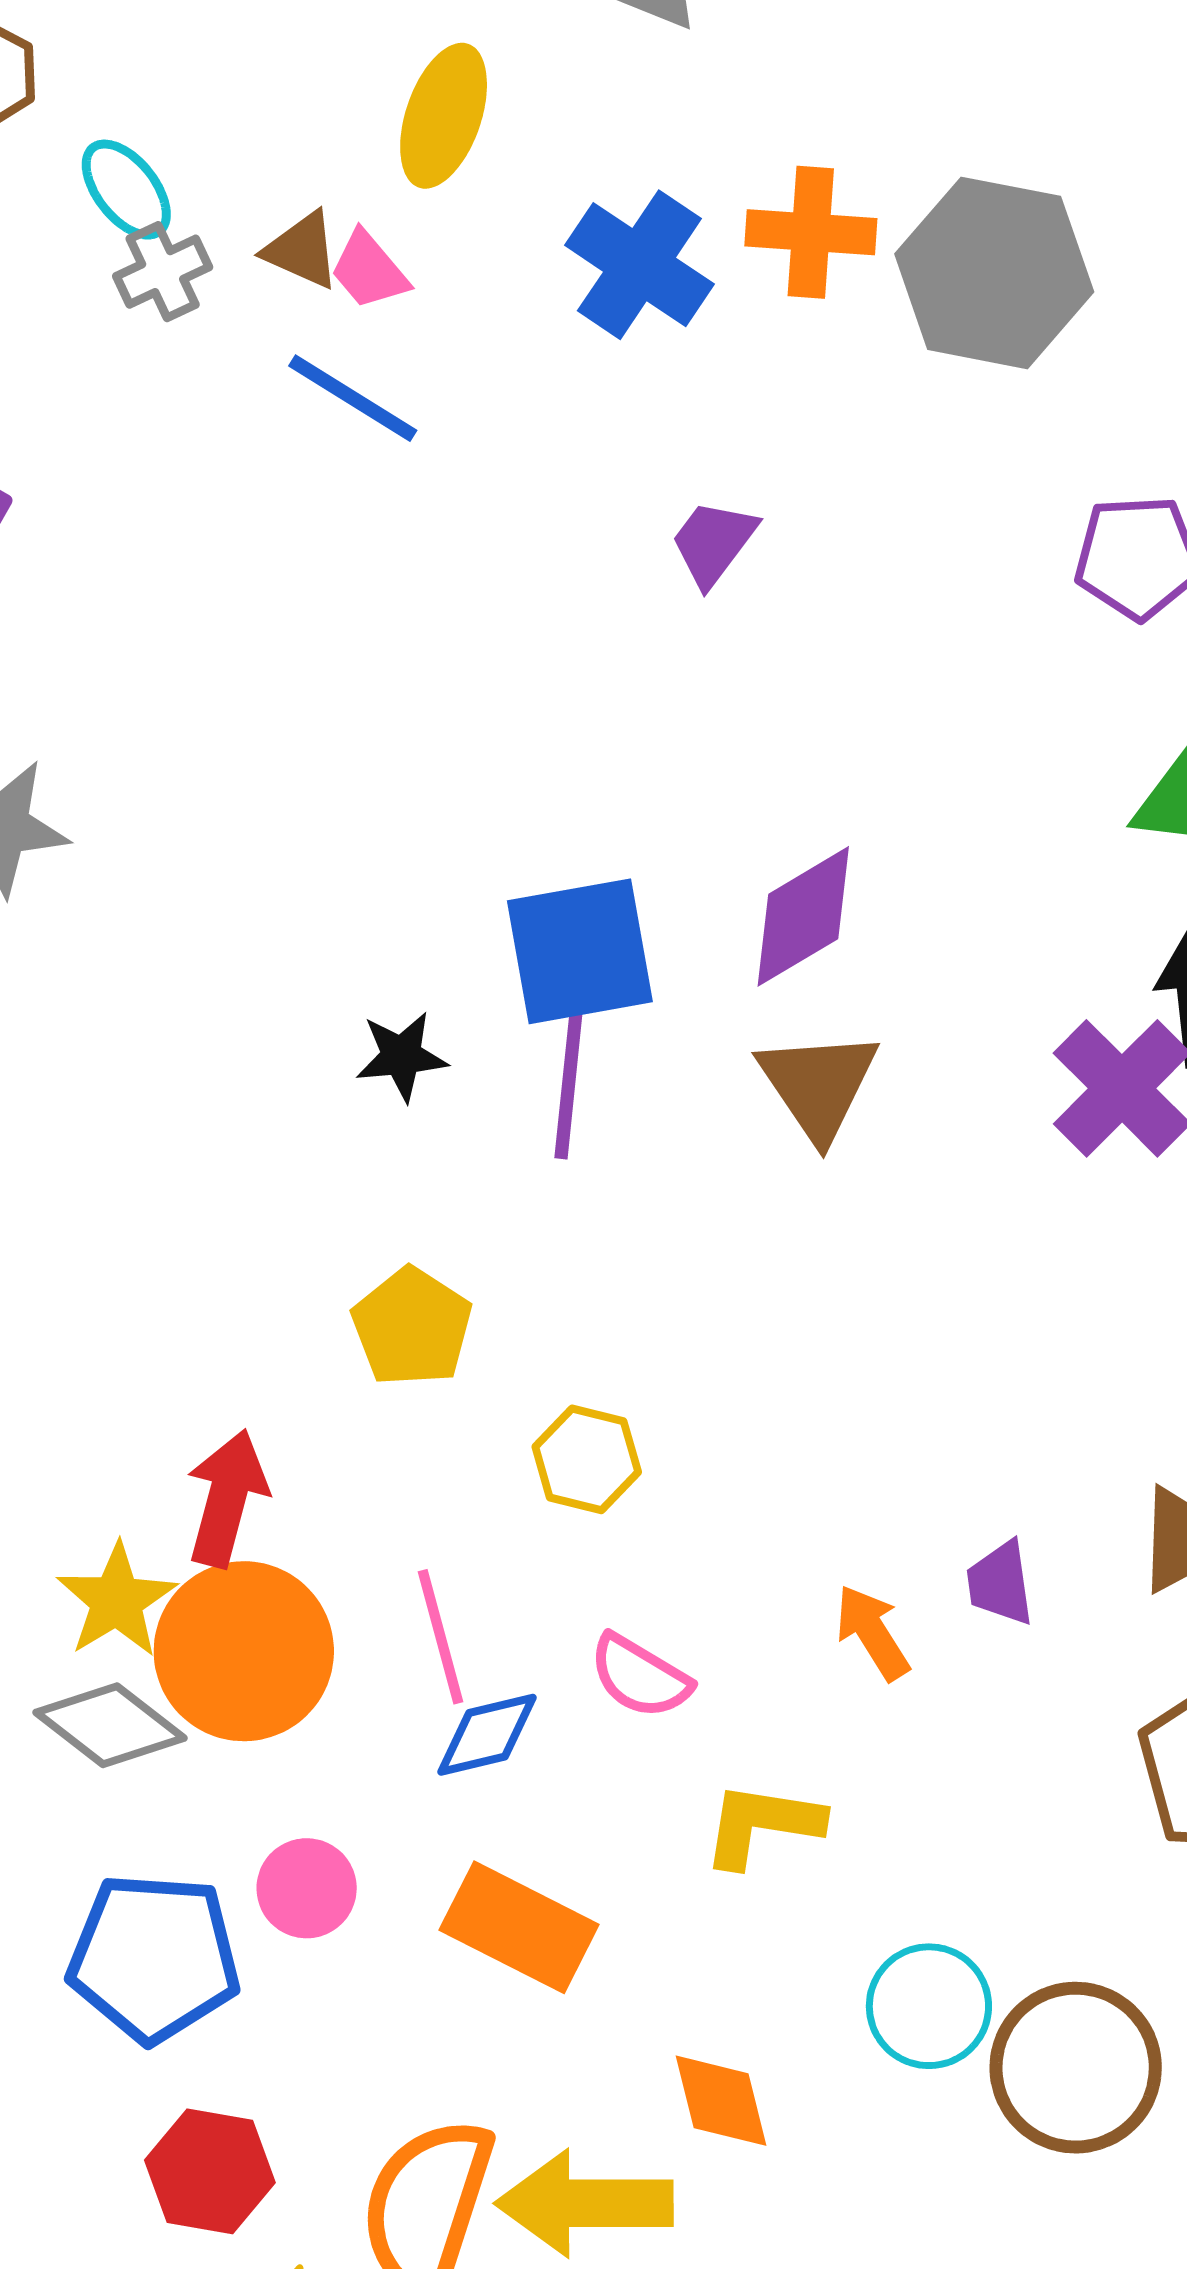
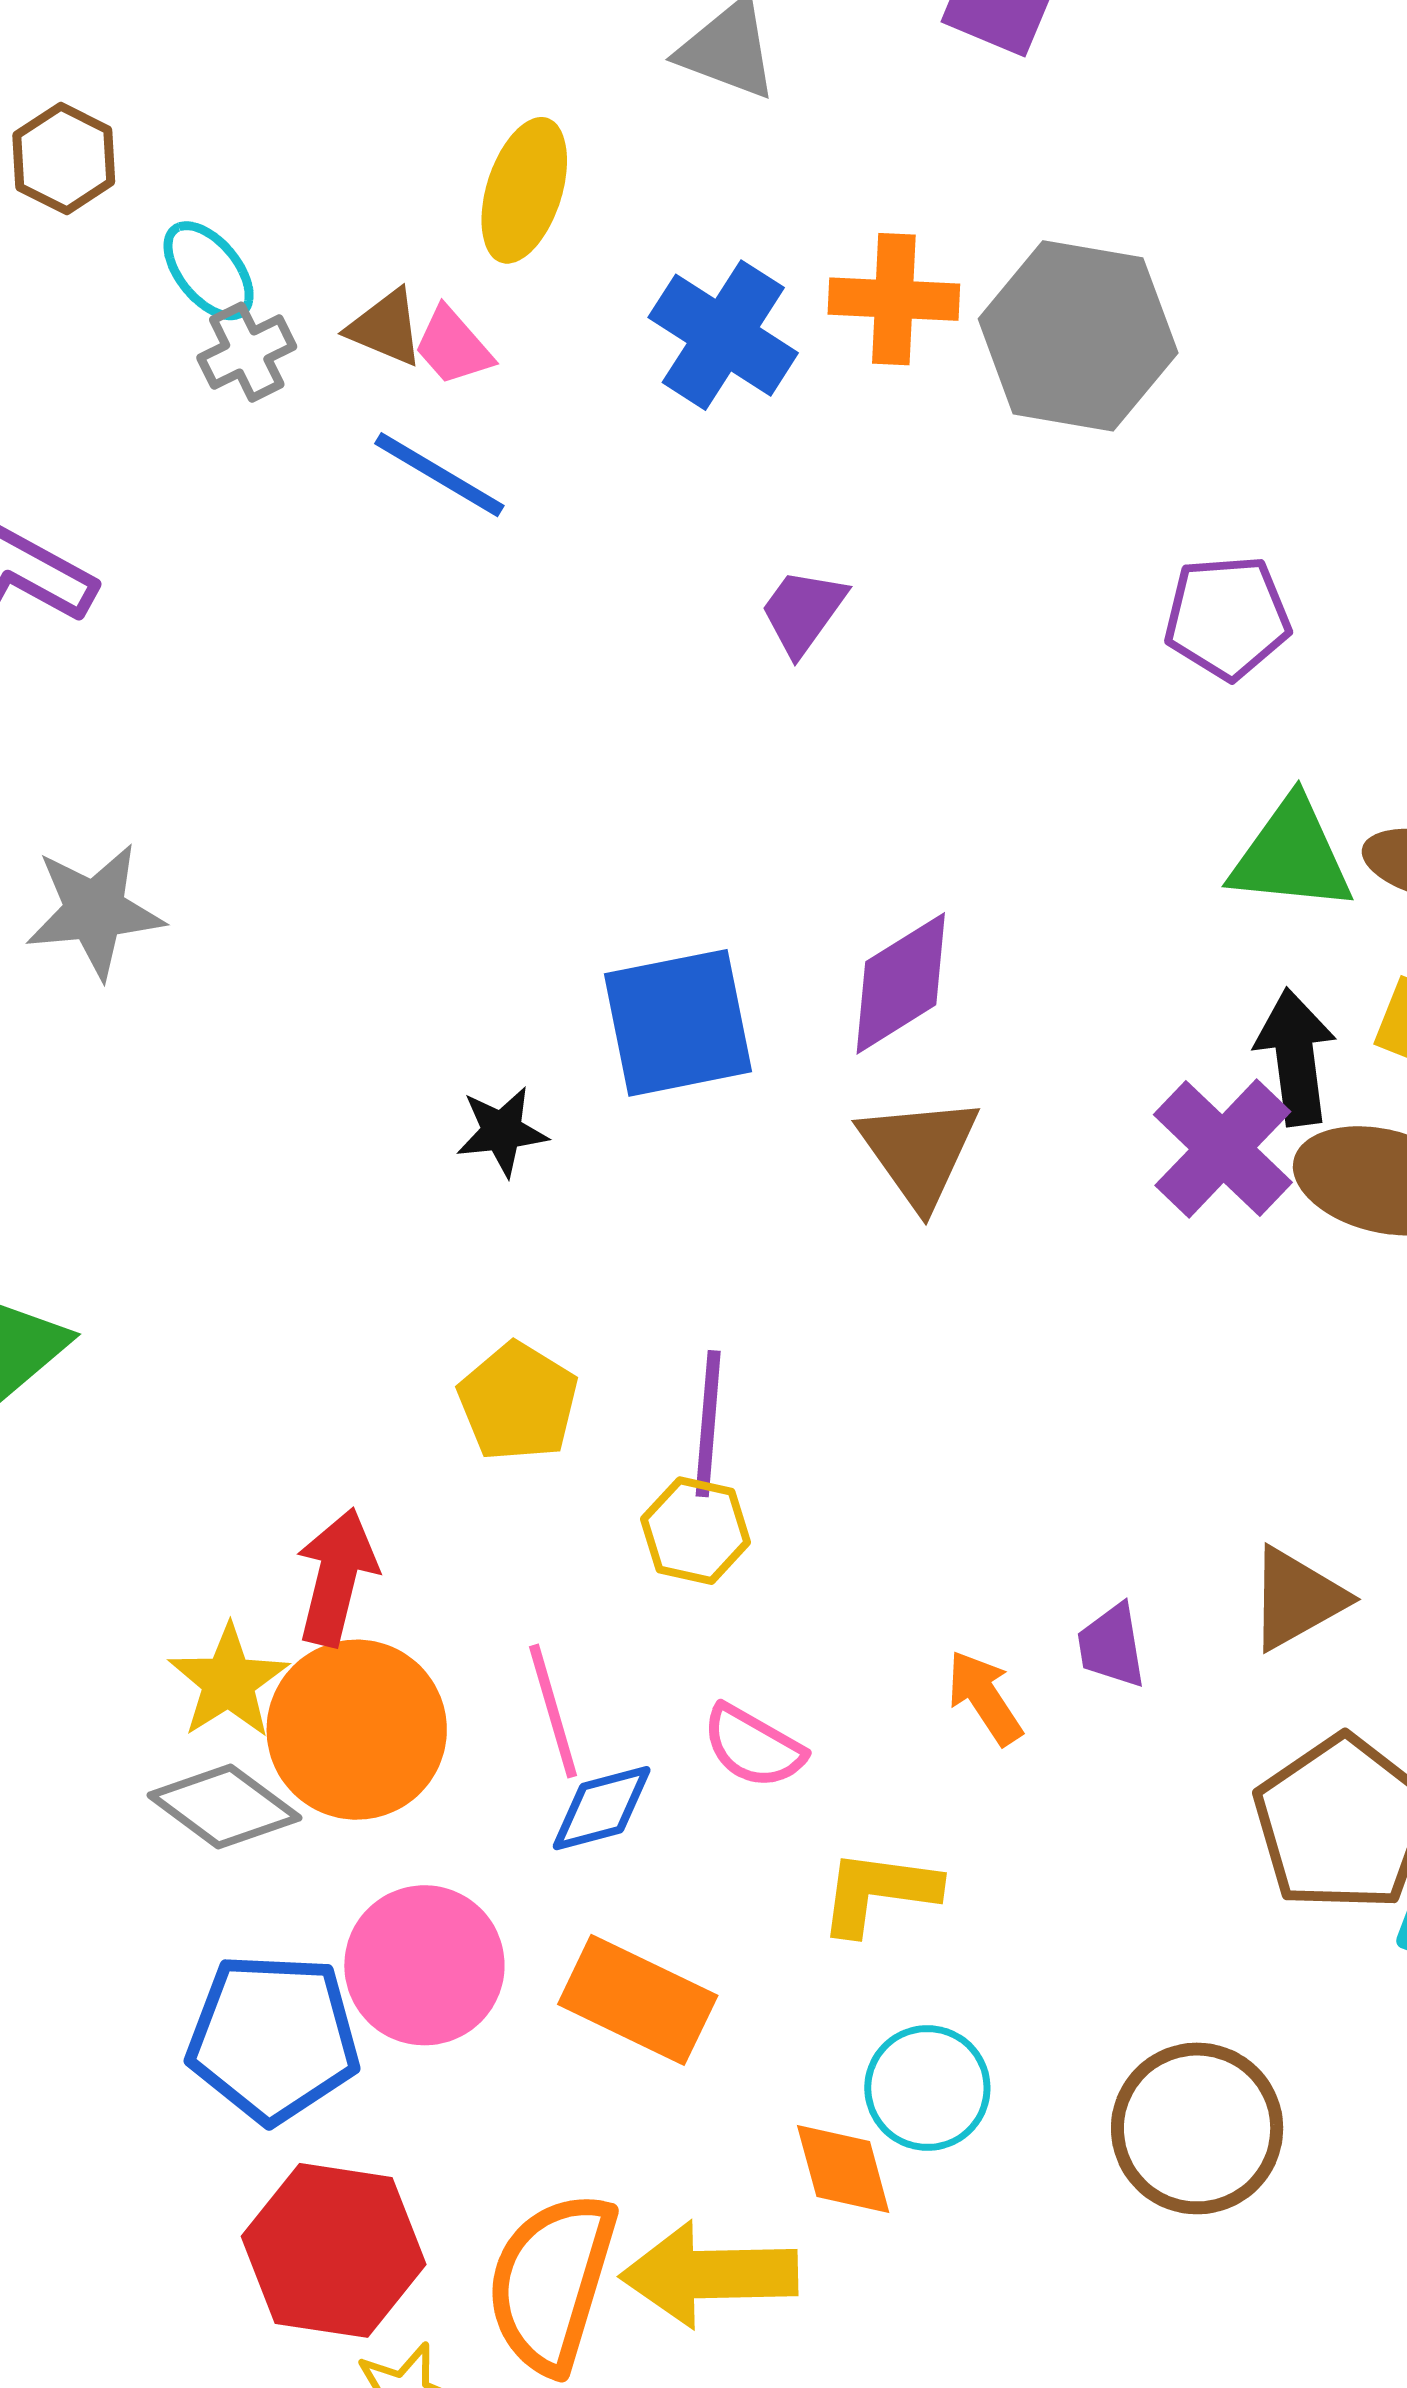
purple line: (568, 1086) -> (708, 1424), moved
pink circle: (307, 1888) -> (424, 1965), size x1.6
cyan circle: (929, 2006) -> (927, 2088), moved
red hexagon: (210, 2171) -> (334, 2250), size x1.4

